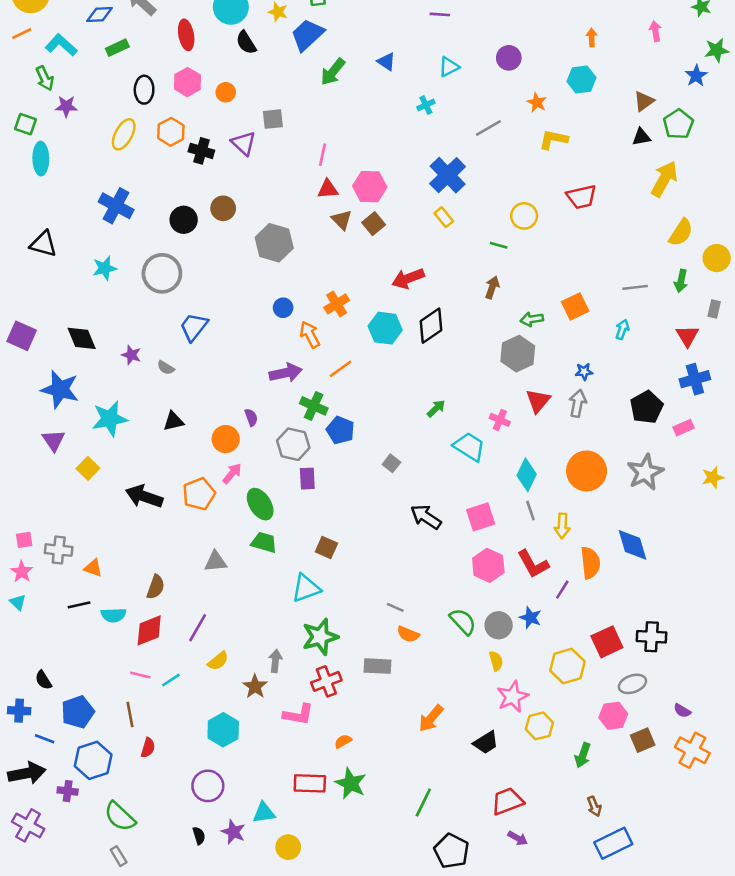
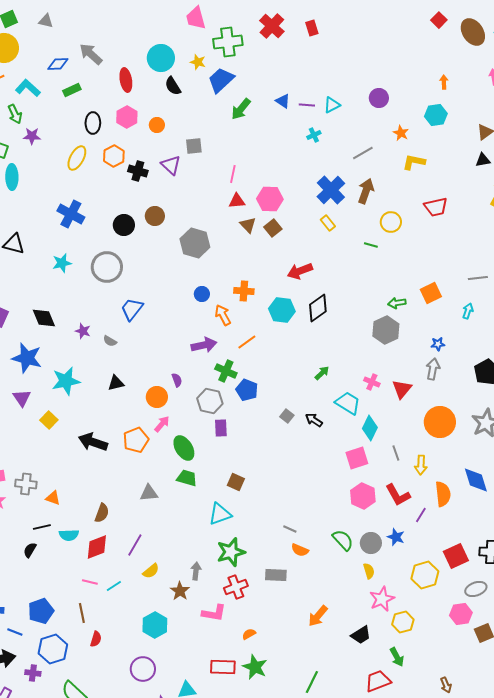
purple line: (440, 14) -> (307, 105), moved
brown arrow: (492, 287) -> (366, 191), moved, size x1.4
orange cross: (337, 304) -> (244, 291), turned 36
red triangle: (538, 401) -> (402, 389), moved
cyan diamond: (527, 475) -> (370, 428), moved
black arrow: (426, 517) -> (314, 420), moved, size x0.7
black semicircle: (43, 680) -> (30, 550), moved, turned 63
green arrow: (583, 755) -> (397, 657), moved, turned -48

